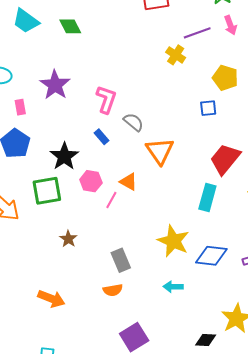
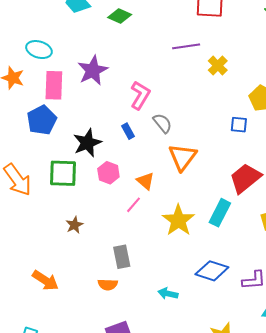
green diamond: (70, 26) -> (120, 16), turned -50
purple line: (197, 33) -> (186, 46), moved
pink rectangle: (20, 107) -> (54, 85), size x1.8
pink line: (111, 200) -> (134, 205), moved
yellow star: (173, 241) -> (178, 220), moved

